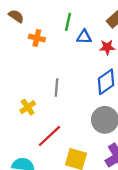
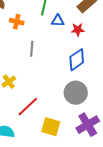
gray line: (56, 88) -> (32, 49), moved

